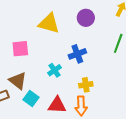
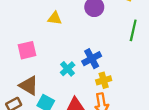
yellow triangle: (49, 23) -> (55, 18), size x0.6
blue cross: (77, 54) -> (92, 59), moved

